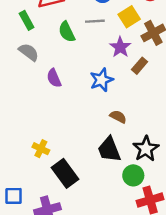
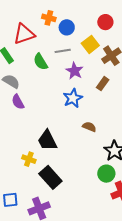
purple star: (120, 47) -> (74, 71), moved
purple semicircle: (54, 78) -> (18, 102), moved
black trapezoid: (109, 150) -> (47, 140), moved

